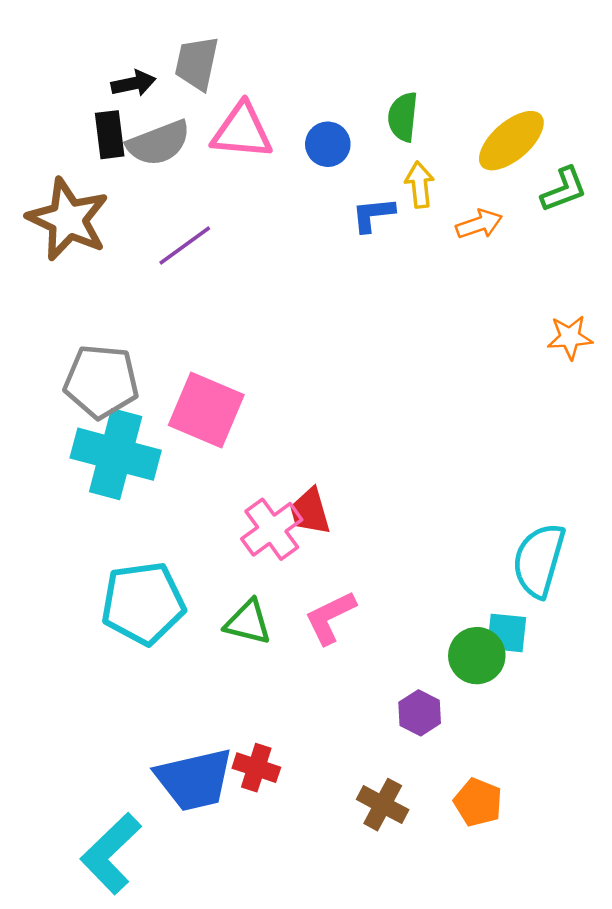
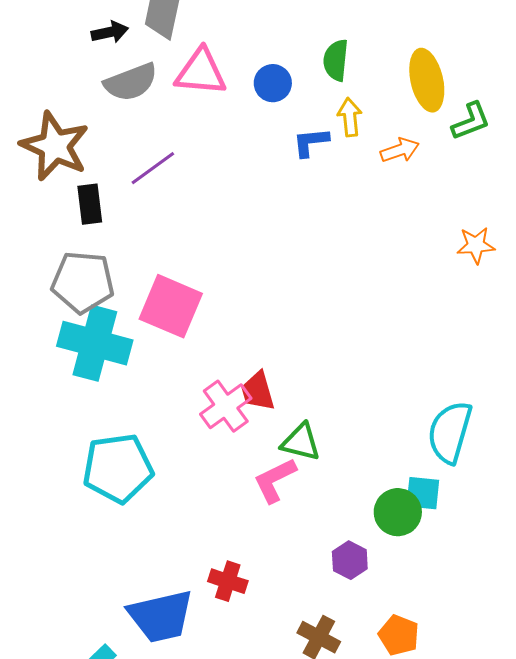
black rectangle: (110, 135) -> (90, 204), moved
yellow ellipse: (511, 141) -> (427, 80), turned -62
green triangle: (248, 622) -> (301, 442), moved
red cross: (256, 768) -> (228, 581), moved

